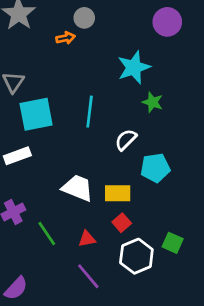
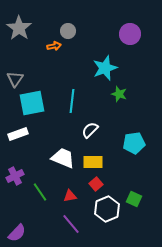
white semicircle: (126, 140) -> (90, 130), moved
cyan pentagon: (155, 168) -> (134, 143), moved

